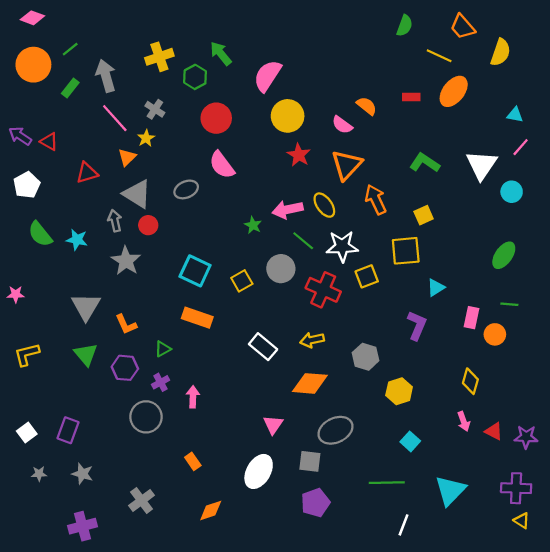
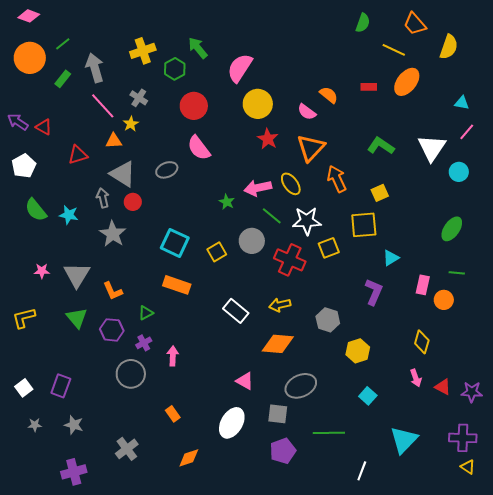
orange triangle: (127, 157) -> (114, 141), turned 42
pink star: (16, 294) -> (42, 271), moved
pink triangle: (273, 425) -> (245, 381), turned -36
green line: (387, 483) -> (329, 433), moved

